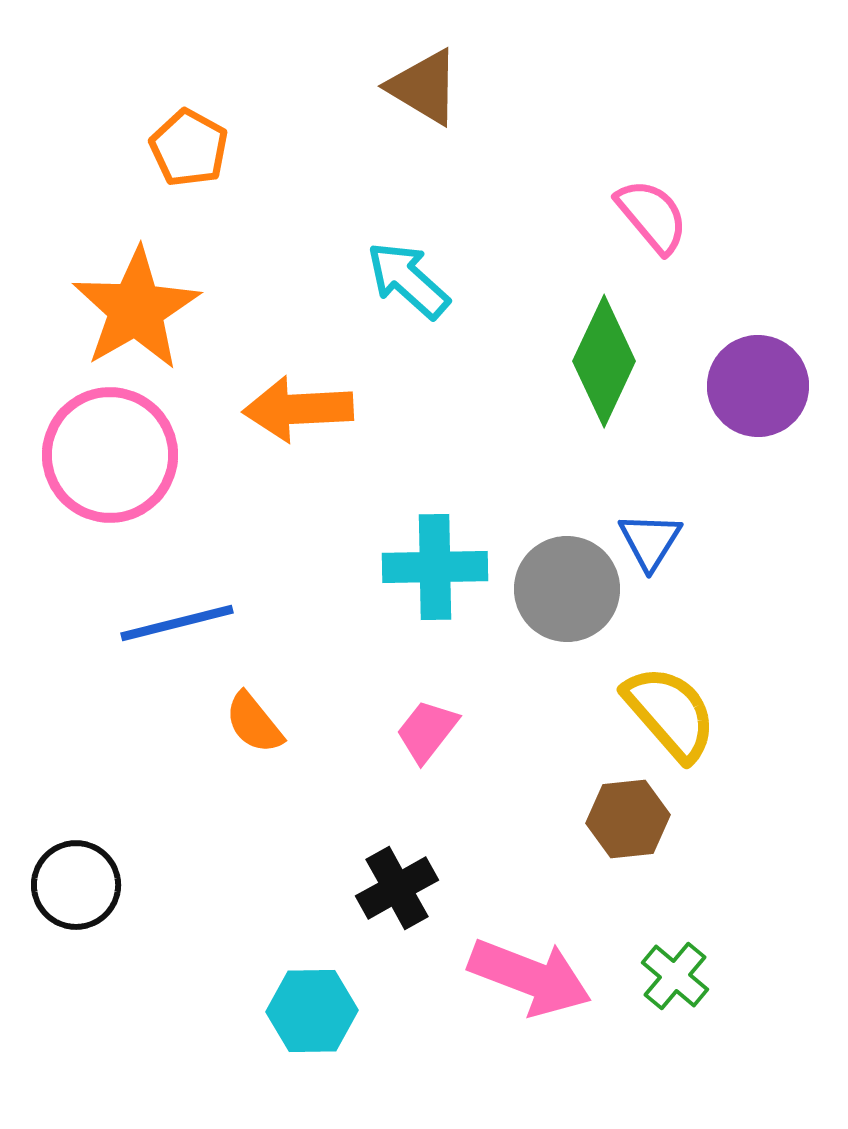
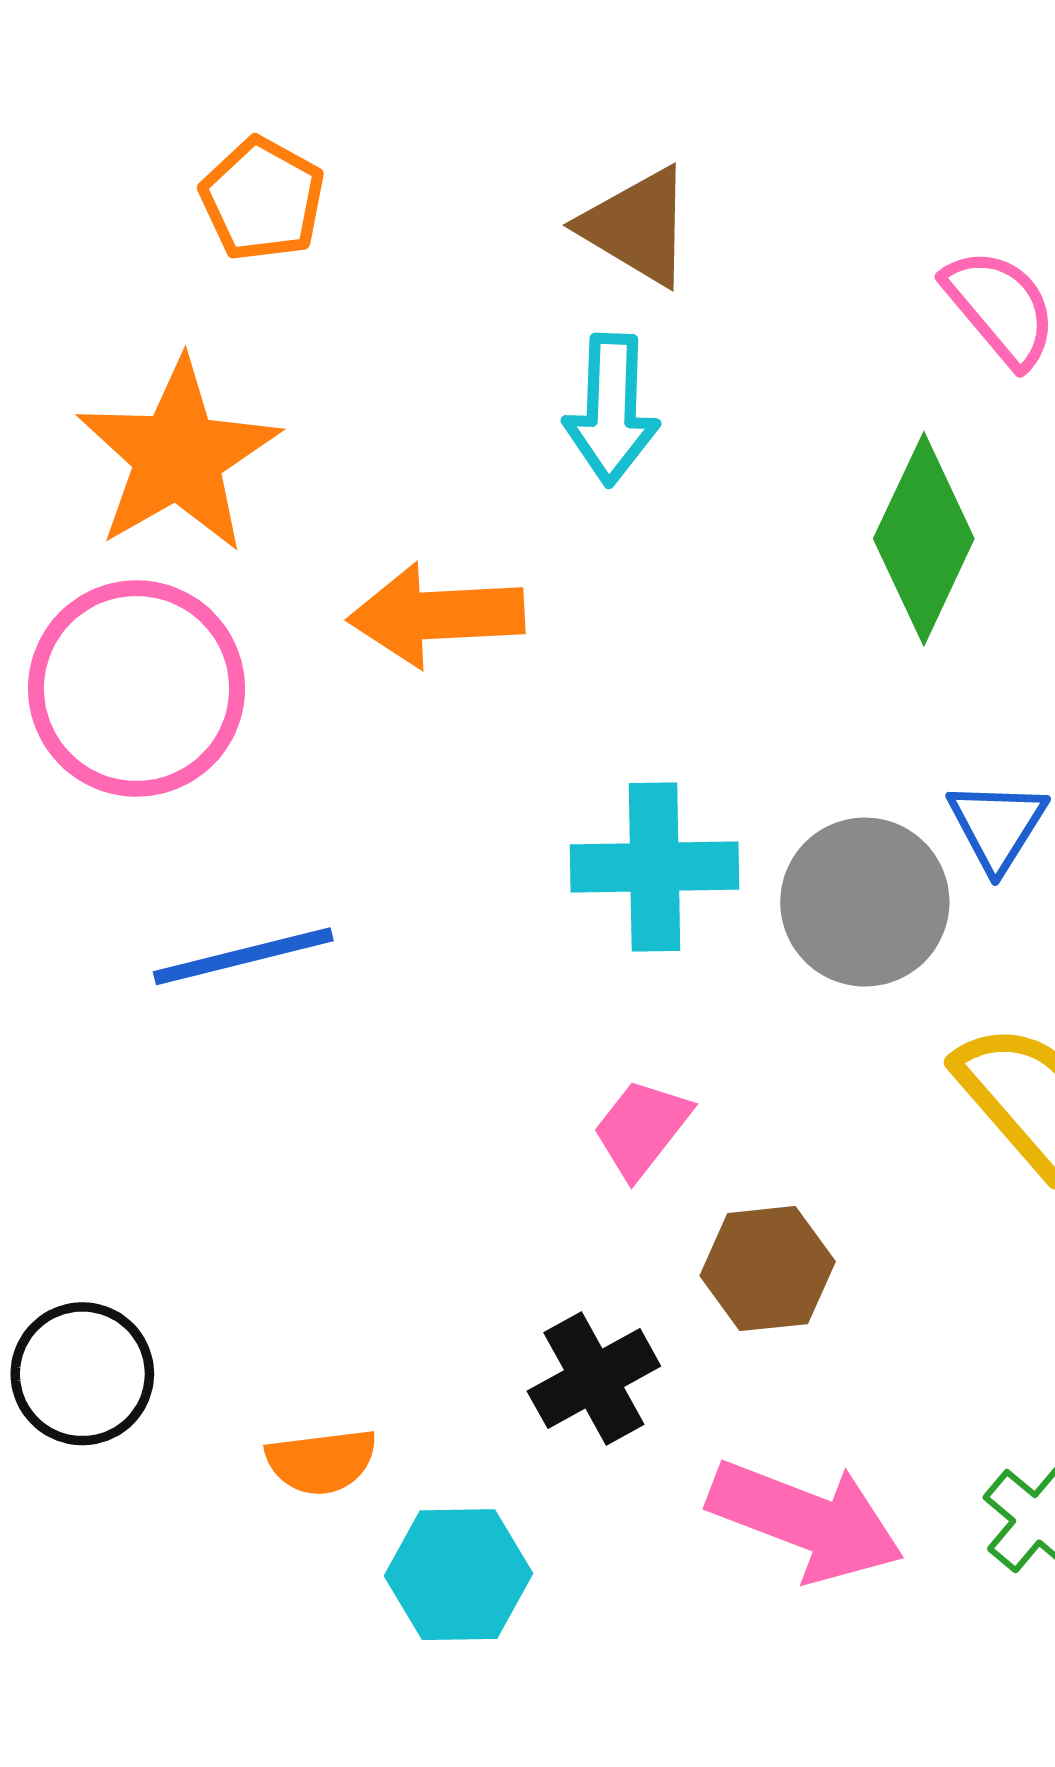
brown triangle: (424, 87) -> (637, 226), moved
cyan arrow: (408, 280) -> (611, 410), turned -130
orange semicircle: (254, 723) -> (321, 1461), moved, turned -58
brown hexagon: (628, 819) -> (768, 1269), moved

